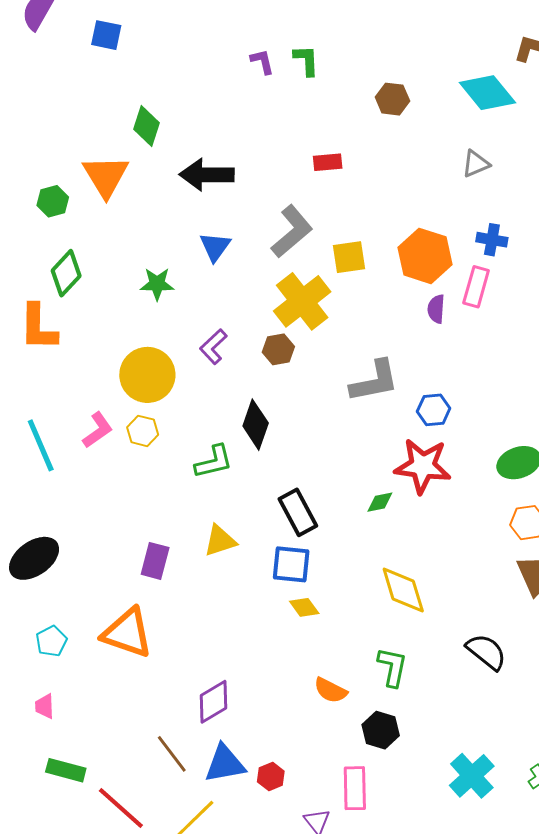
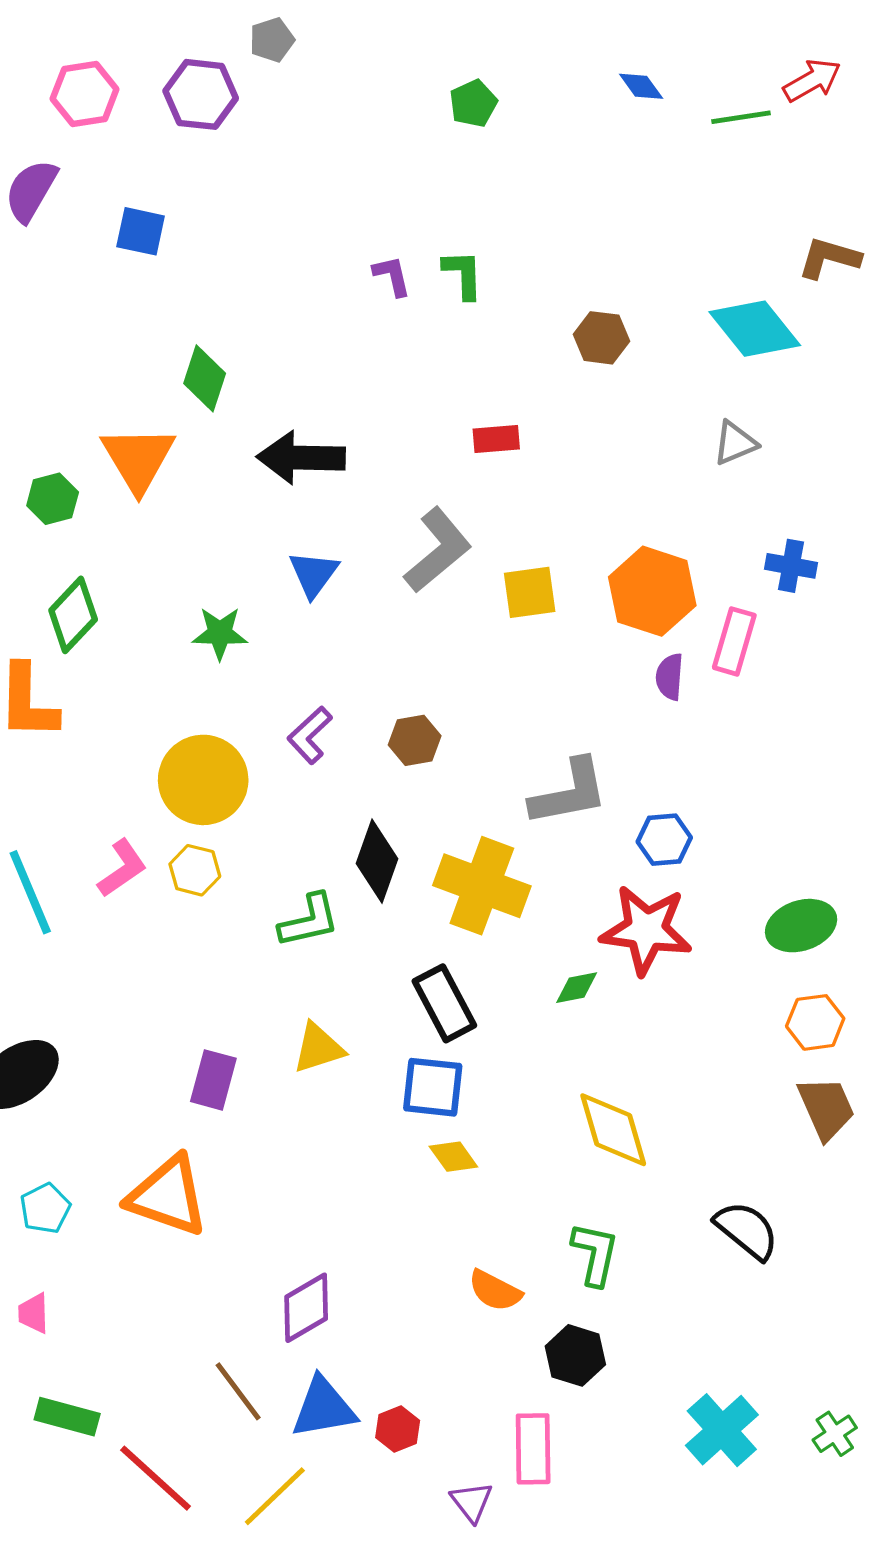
blue cross: (492, 240) -> (791, 566), moved
yellow cross: (302, 301) -> (482, 886), moved, turned -32

